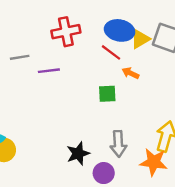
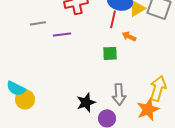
red line: (111, 52) -> (113, 19), turned 66
orange star: (154, 162) -> (148, 109), turned -30

